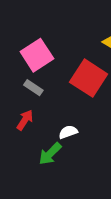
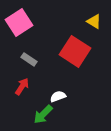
pink square: (37, 55) -> (19, 22), moved

